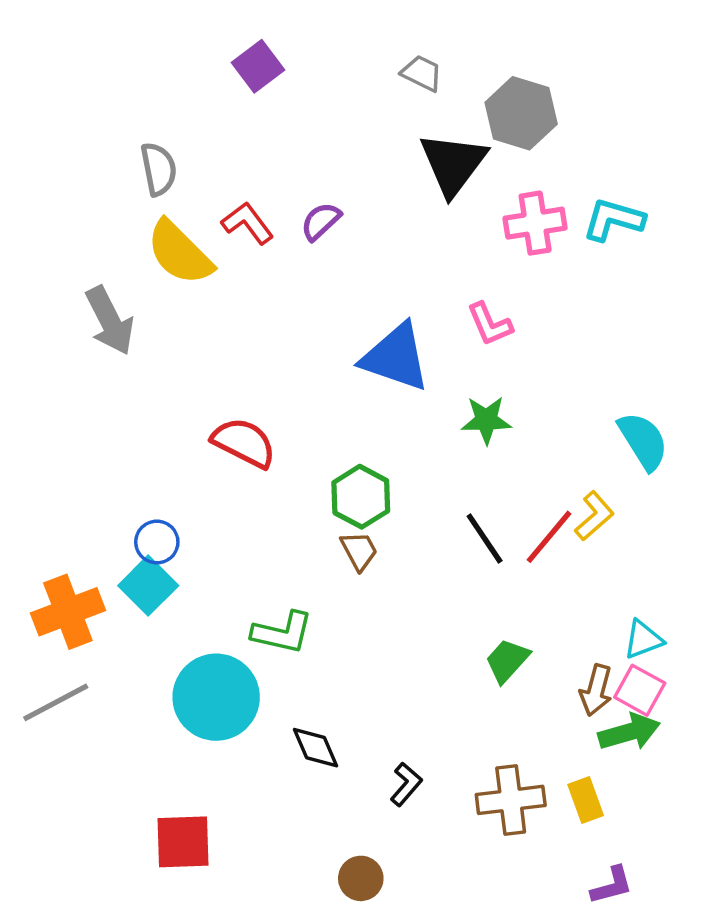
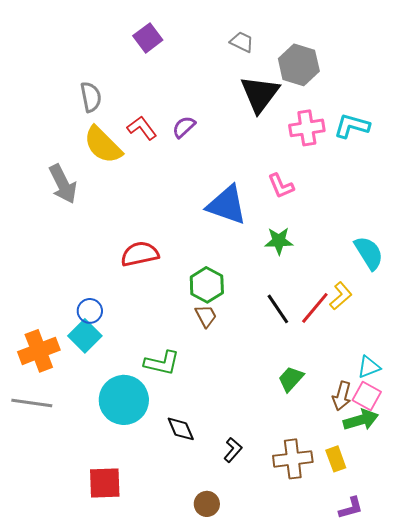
red semicircle: (244, 443) -> (140, 254), turned -39
gray line: (56, 702) -> (32, 403), turned 36

